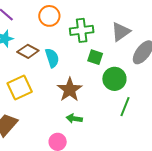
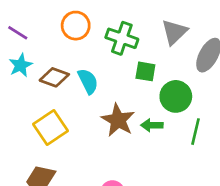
green cross: (82, 30) -> (122, 38), turned 35
green arrow: (74, 119) -> (152, 125), moved

